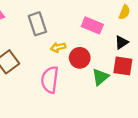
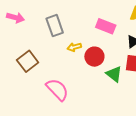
green triangle: (100, 77) -> (114, 74), turned -42
pink semicircle: (50, 80) -> (57, 90), moved, turned 130

